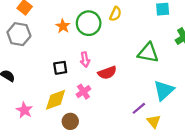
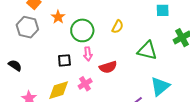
yellow semicircle: (115, 14) -> (118, 27), moved
green circle: (89, 23) -> (82, 30), moved
orange star: (63, 26) -> (58, 17), moved

